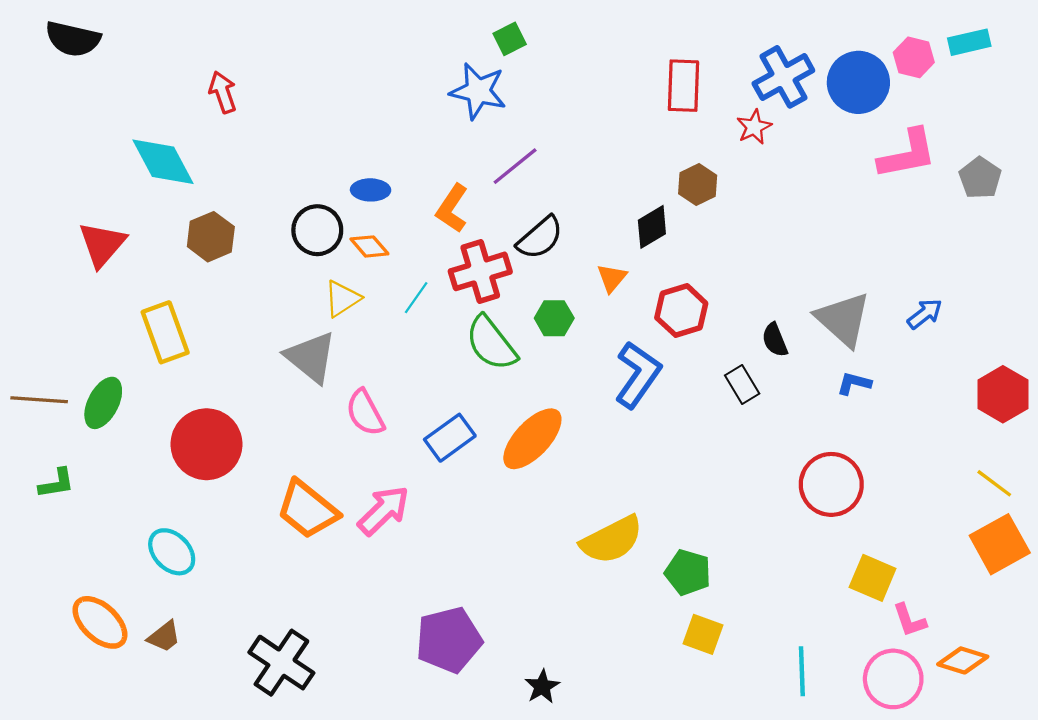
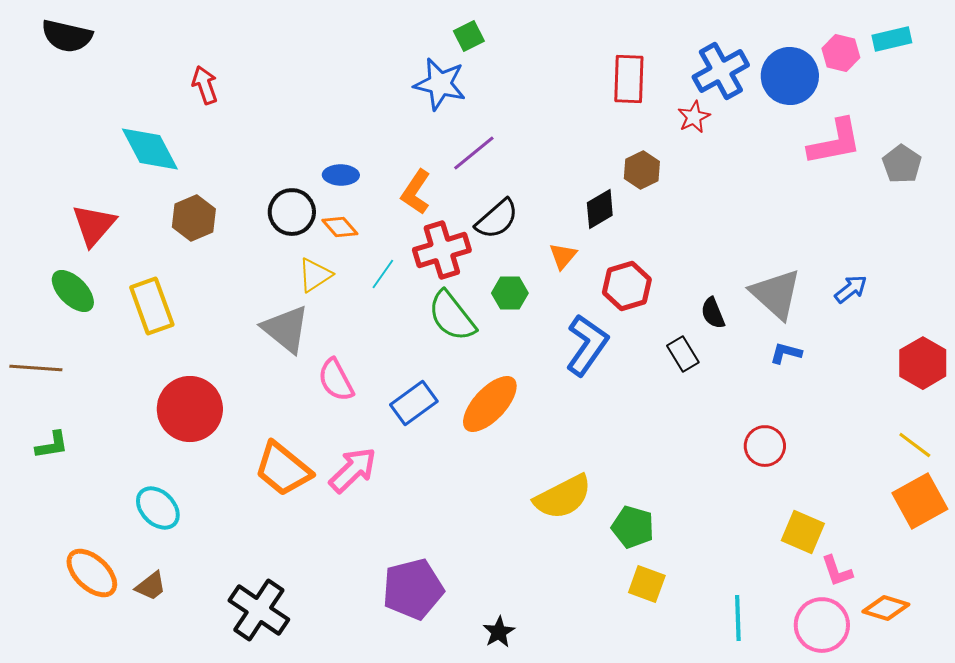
green ellipse: (103, 403) -> (73, 291), moved, turned -72
red circle: (831, 484) -> (765, 446), size x0.7

